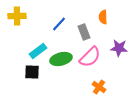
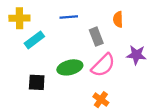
blue line: (59, 24) -> (69, 17), moved, turned 42
cyan rectangle: (38, 51) -> (34, 40), moved
orange cross: (99, 87) -> (101, 100), moved

